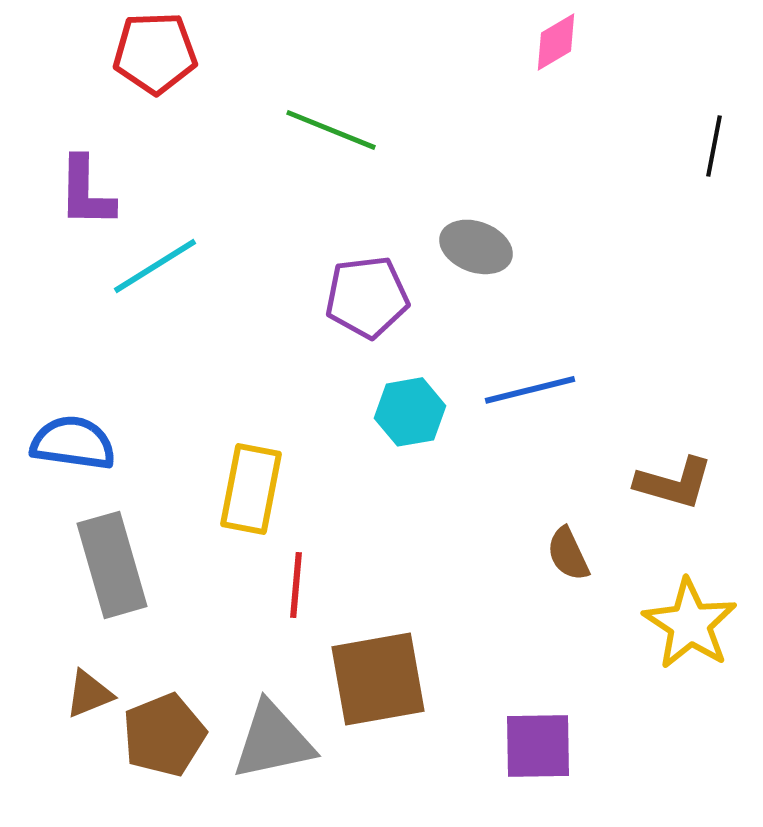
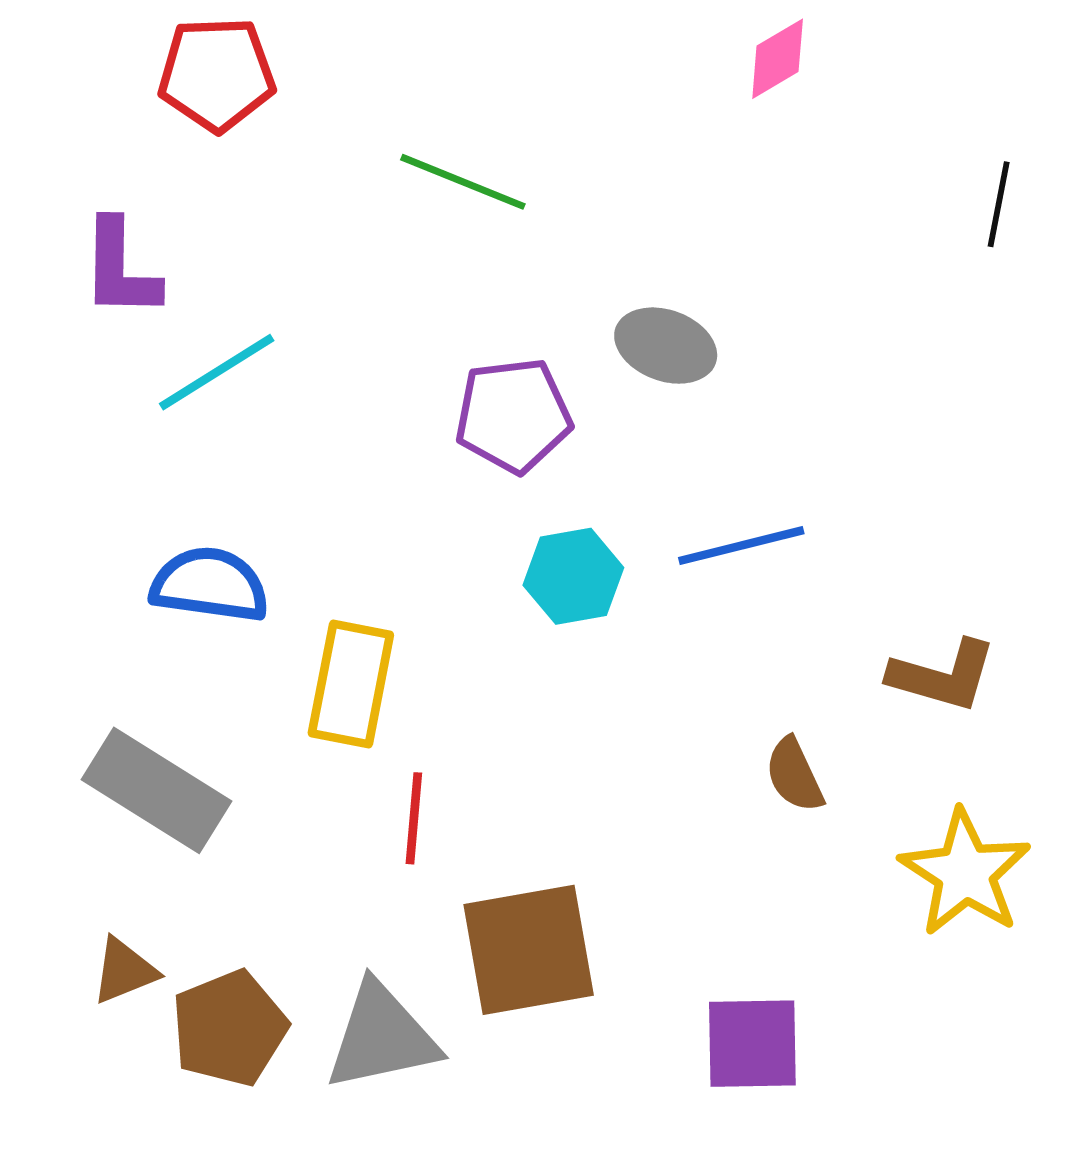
blue semicircle: (73, 443) -> (210, 585), moved
gray rectangle: (112, 565) -> (156, 790), turned -42

